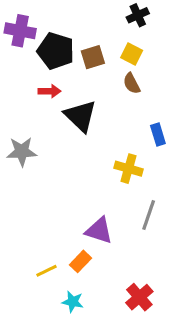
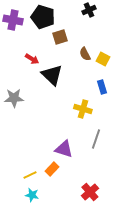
black pentagon: (56, 51) -> (43, 17), moved
yellow square: (132, 54) -> (103, 59), moved
red arrow: (50, 91) -> (32, 59), turned 32
cyan star: (73, 302) -> (32, 195), moved

